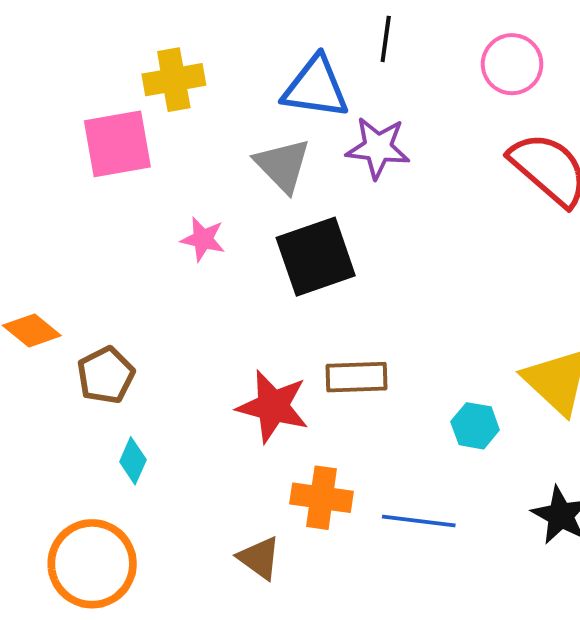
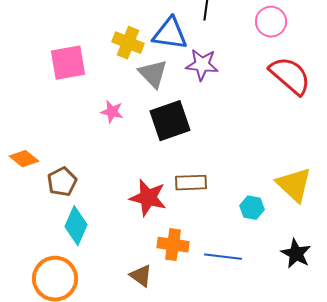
yellow cross: (174, 80) -> (128, 43), moved, turned 32
cyan diamond: (133, 461) -> (76, 226), size x1.6

